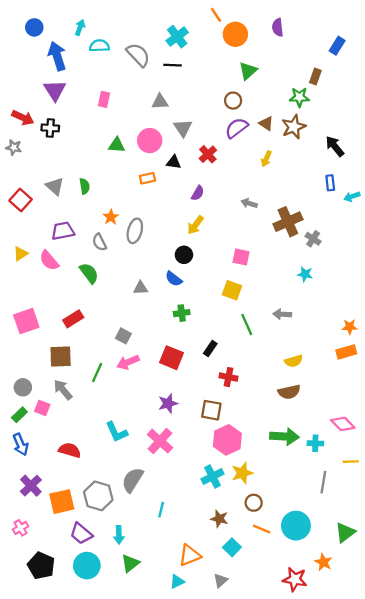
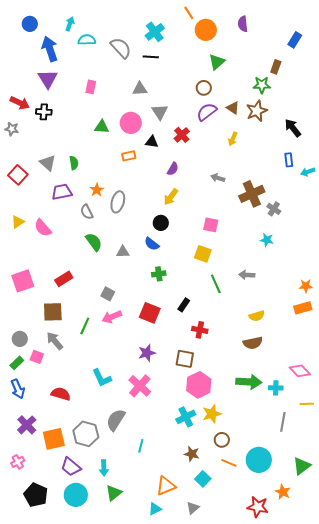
purple trapezoid: (63, 231) -> (62, 192), moved
green semicircle: (89, 273) -> (94, 242), moved

